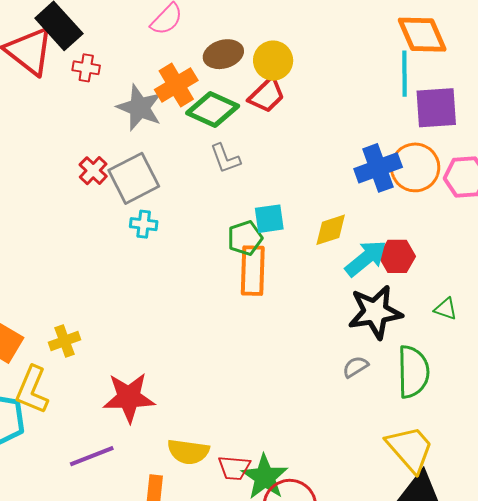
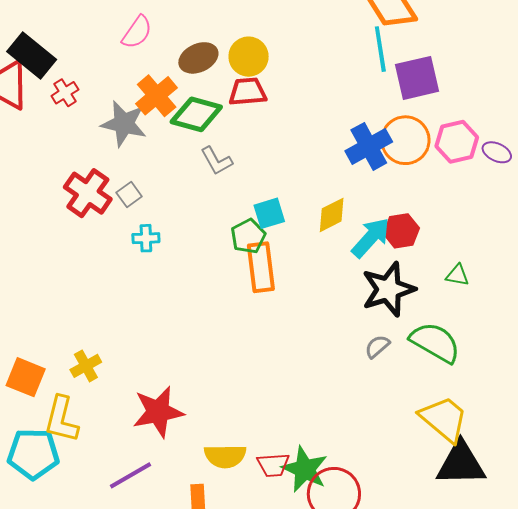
red cross: (86, 68) -> (65, 93), turned -32
red trapezoid: (267, 95) -> (248, 92), turned -132
red cross: (93, 171) -> (88, 193), size x1.6
gray square: (134, 178) -> (129, 194), size x0.5
green semicircle: (413, 372) -> (435, 342), turned -50

